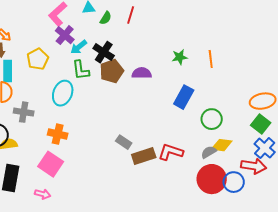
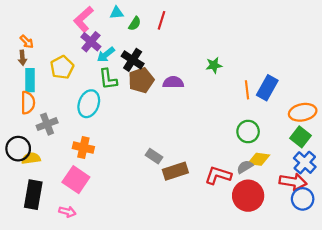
orange line: (211, 59) -> (247, 90), moved
blue rectangle: (184, 97) -> (267, 88), moved
gray cross: (24, 112) -> (47, 124), turned -30
red L-shape: (171, 152) -> (218, 175), moved
blue circle: (234, 182) -> (303, 199), moved

